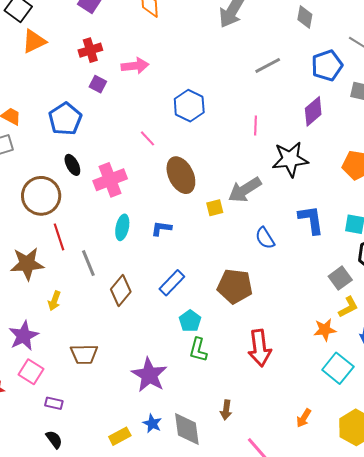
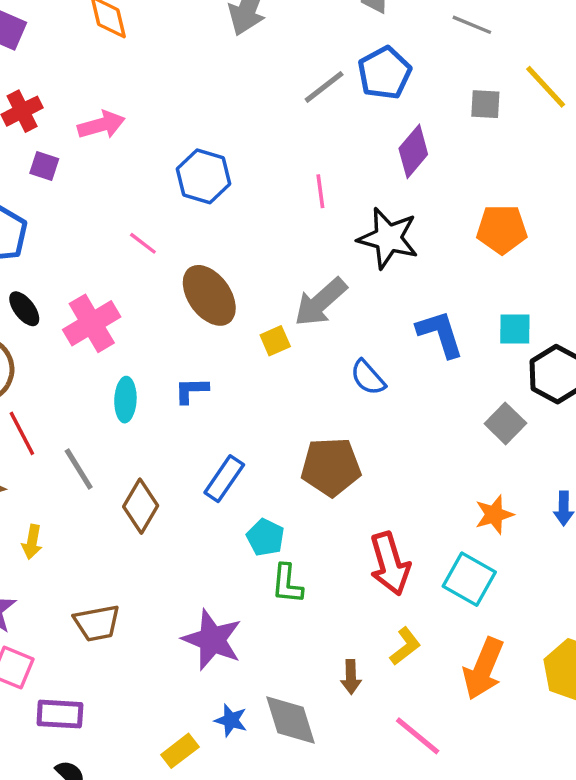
blue pentagon: (327, 66) -> (385, 73), moved
black star: (290, 159) -> (388, 238), turned 30
yellow L-shape: (348, 307) -> (405, 646), moved
cyan square: (338, 368) -> (469, 579), moved
purple rectangle: (54, 403) -> (60, 714), size x1.5
orange arrow: (304, 418) -> (483, 669), size x1.8

